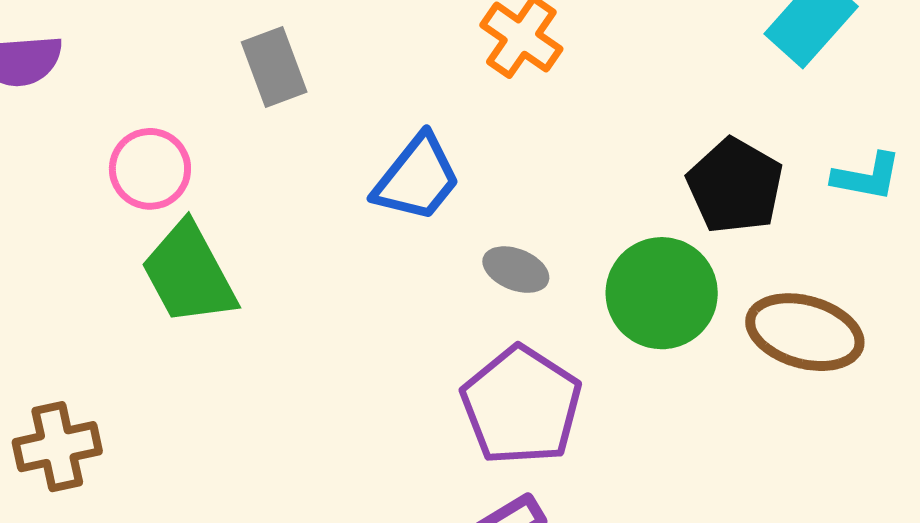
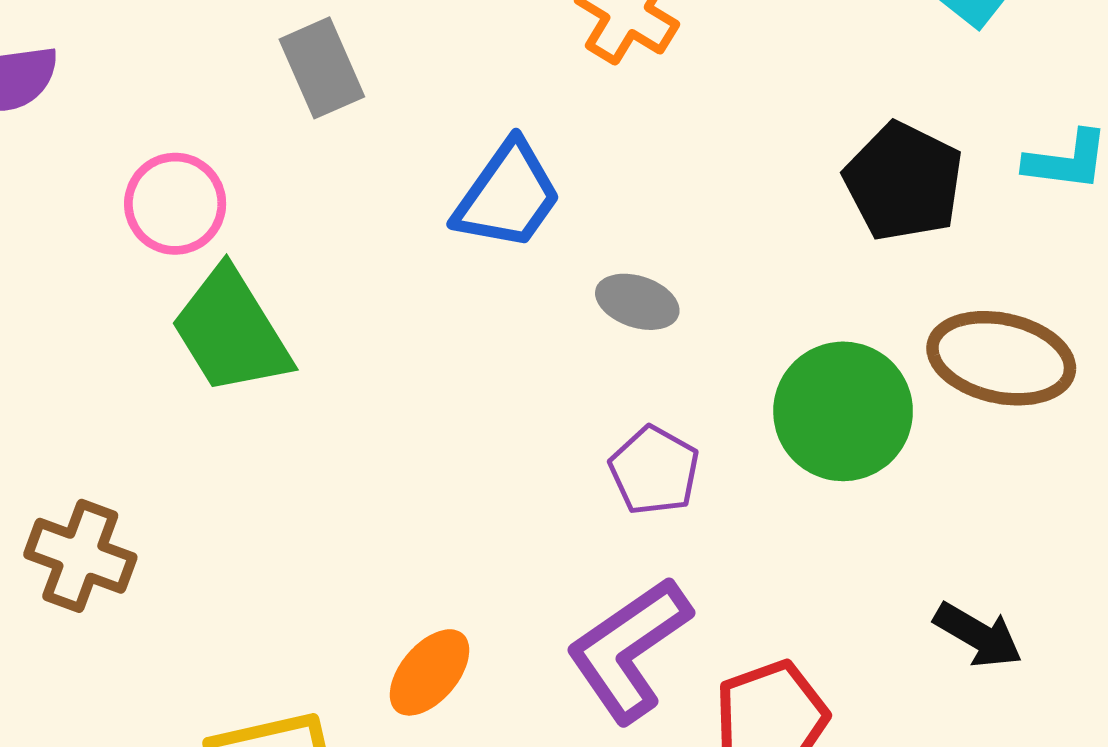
green circle: (662, 293) -> (843, 411), moved
purple pentagon: (521, 406) -> (654, 471), size x0.6
brown cross: (57, 447) -> (80, 556), turned 36

